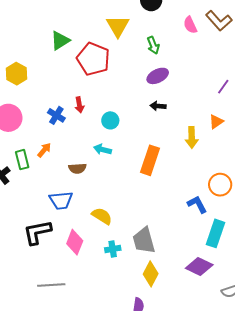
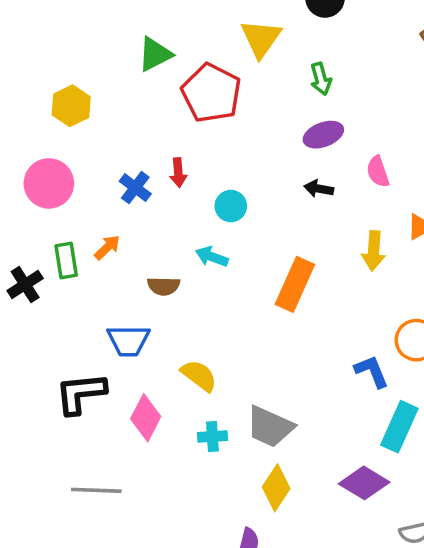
pink semicircle: (190, 25) -> (378, 172), moved
gray trapezoid: (144, 240) -> (270, 427), turned -56

